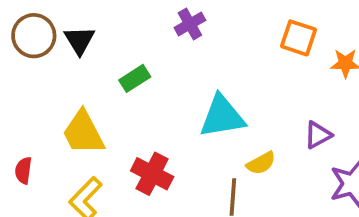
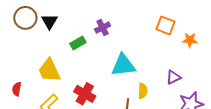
purple cross: (190, 24) -> (103, 28), moved
yellow semicircle: (261, 163) -> (143, 91), turned -63

